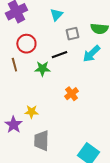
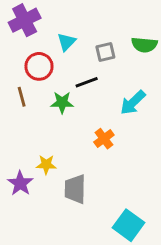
cyan triangle: (56, 15) -> (66, 42), moved
cyan arrow: (91, 54) -> (133, 102), moved
gray trapezoid: (41, 141) -> (75, 189), moved

